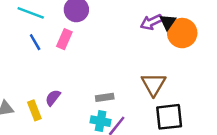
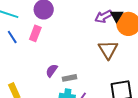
brown triangle: (154, 84) -> (108, 50), moved
purple semicircle: (53, 98) -> (52, 71), moved

